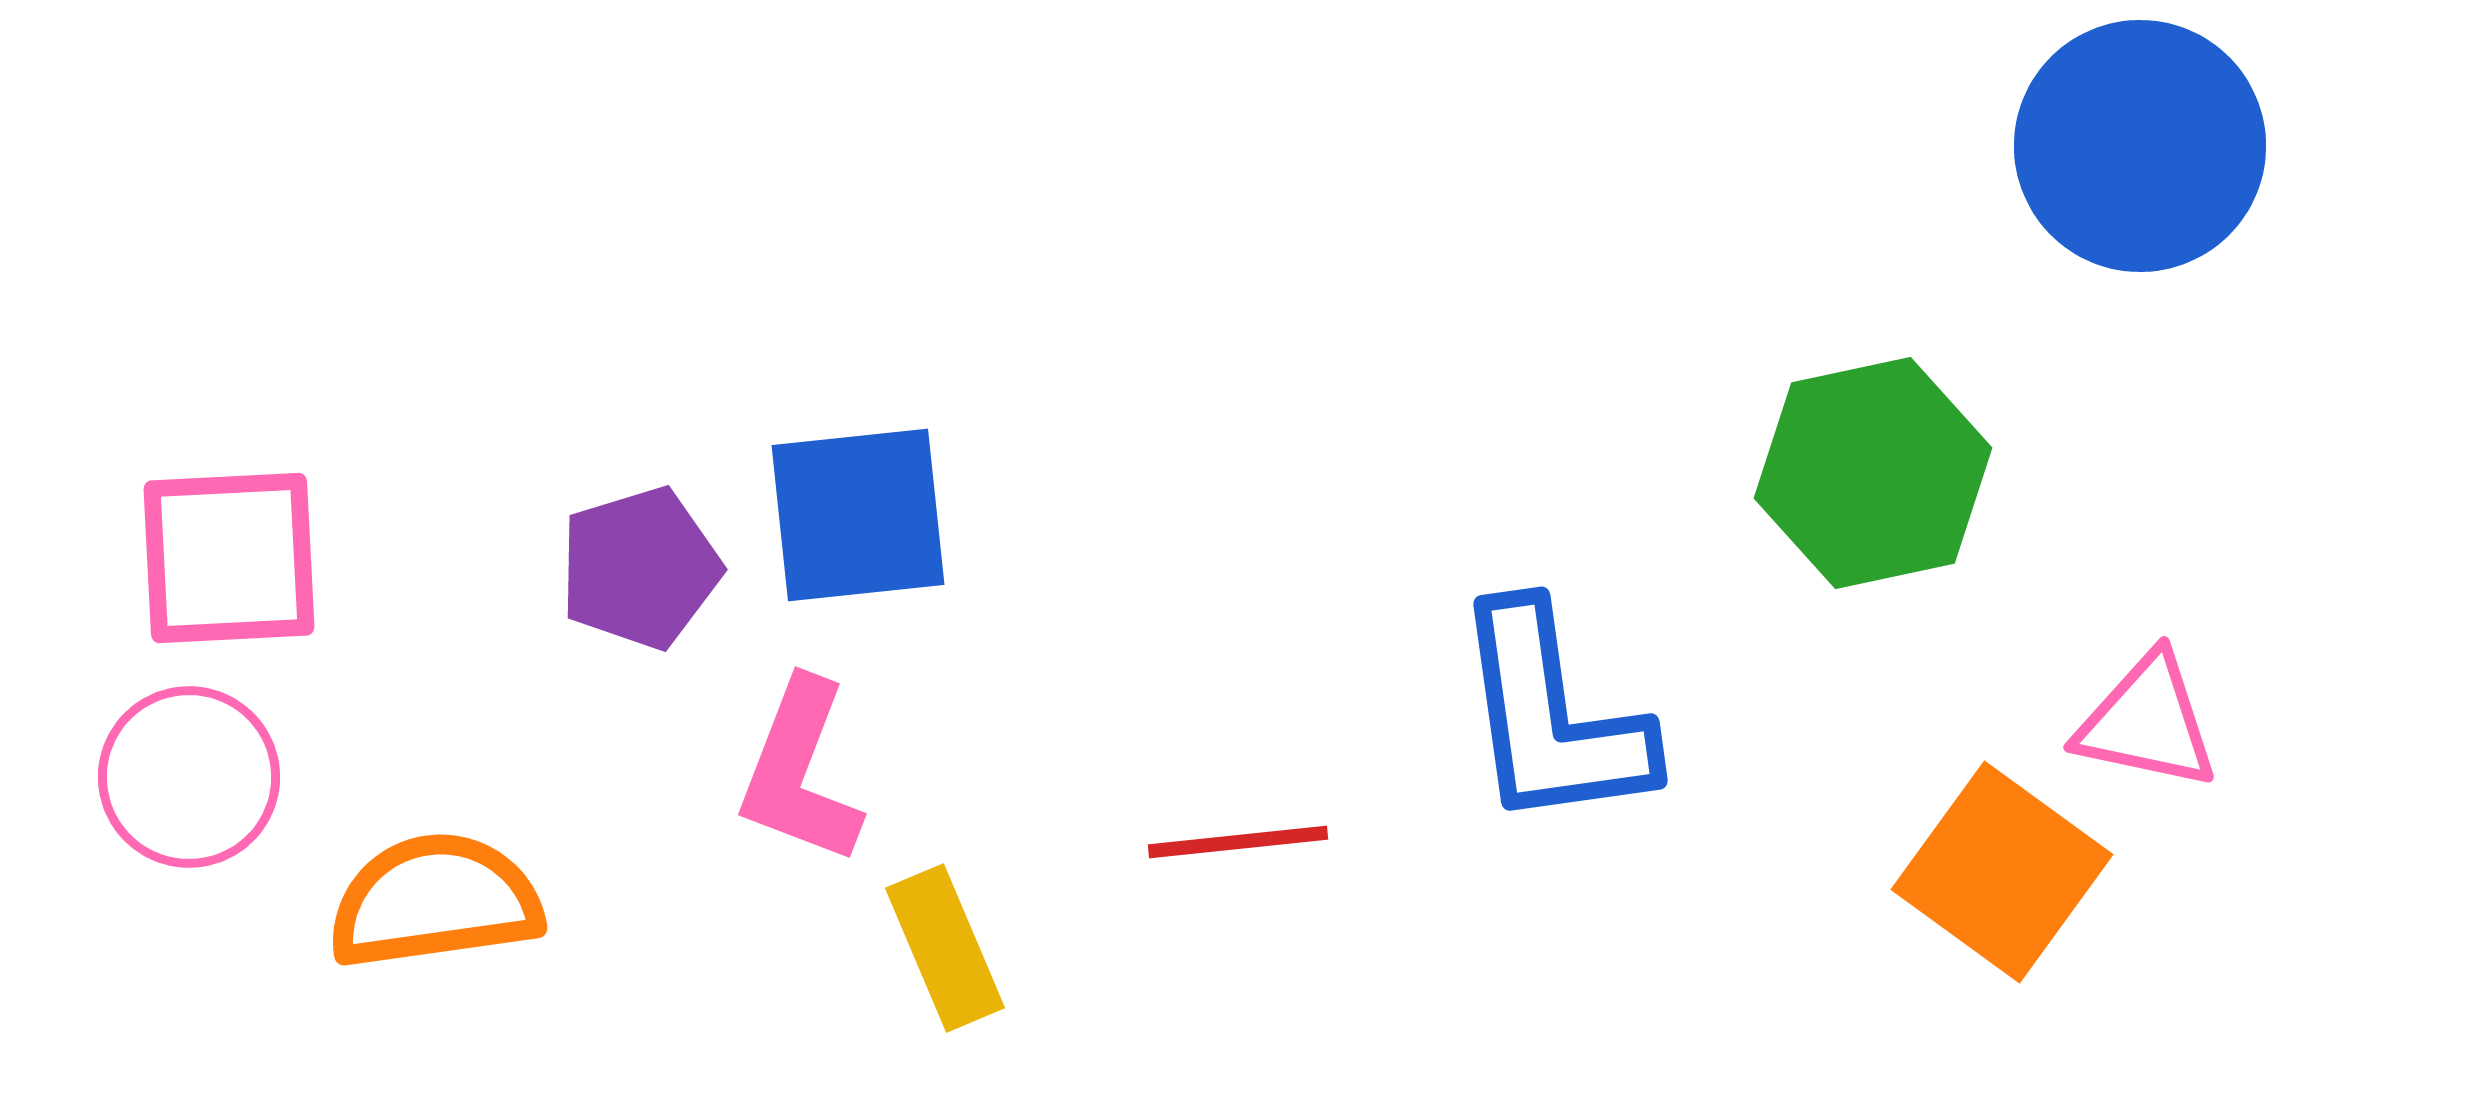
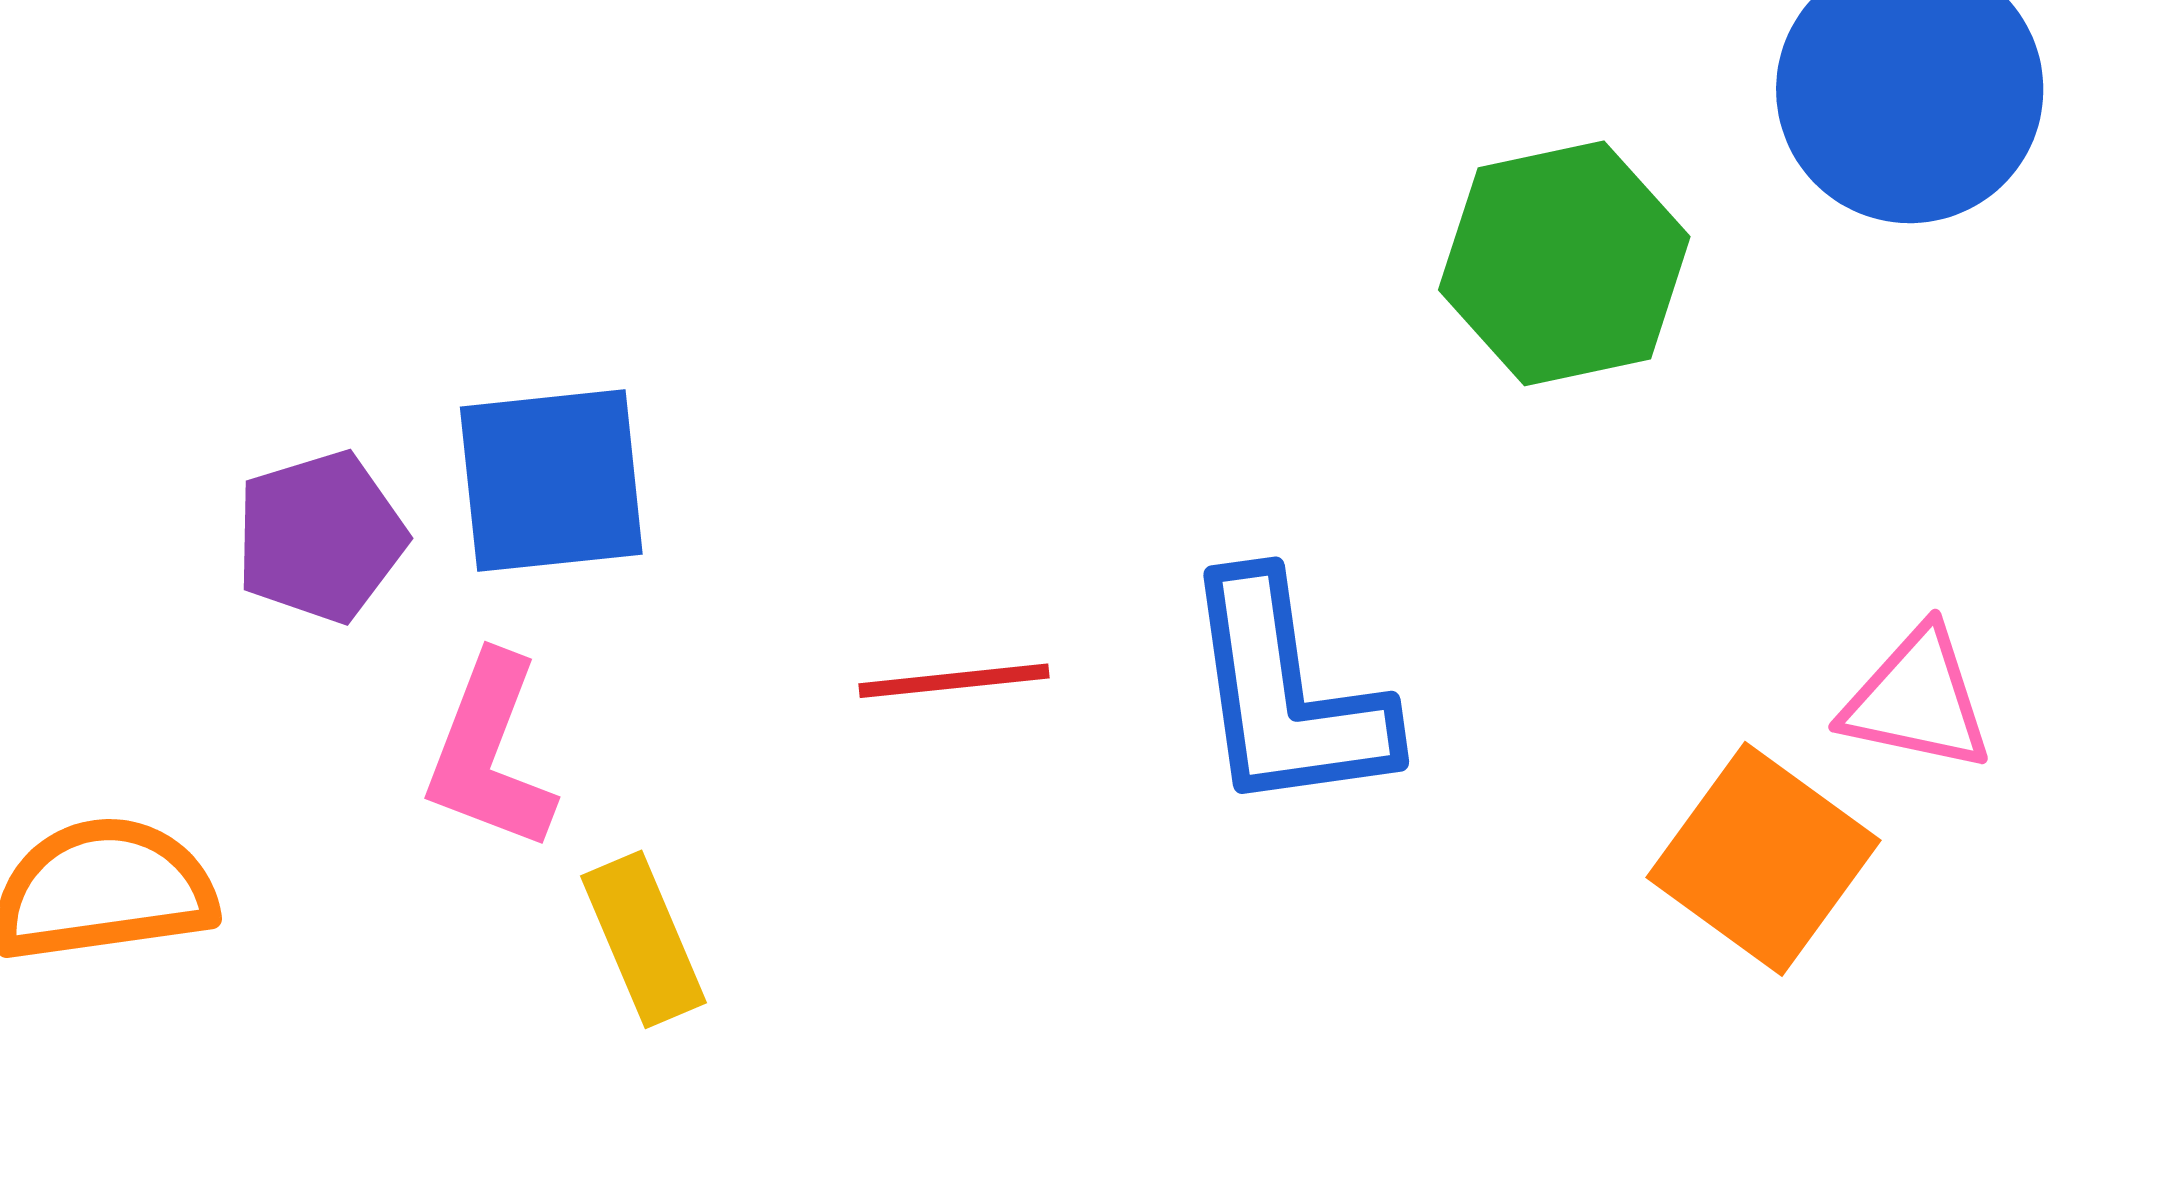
green hexagon: (1873, 473) -> (1564, 263), moved
red line: (1238, 842) -> (954, 681), moved

